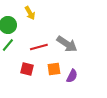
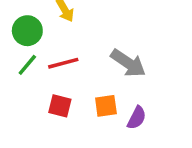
red line: (39, 47) -> (63, 63), moved

